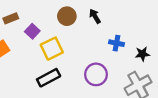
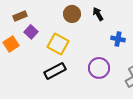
purple square: (32, 31) -> (31, 32), moved
yellow square: (52, 49) -> (58, 44), turned -35

